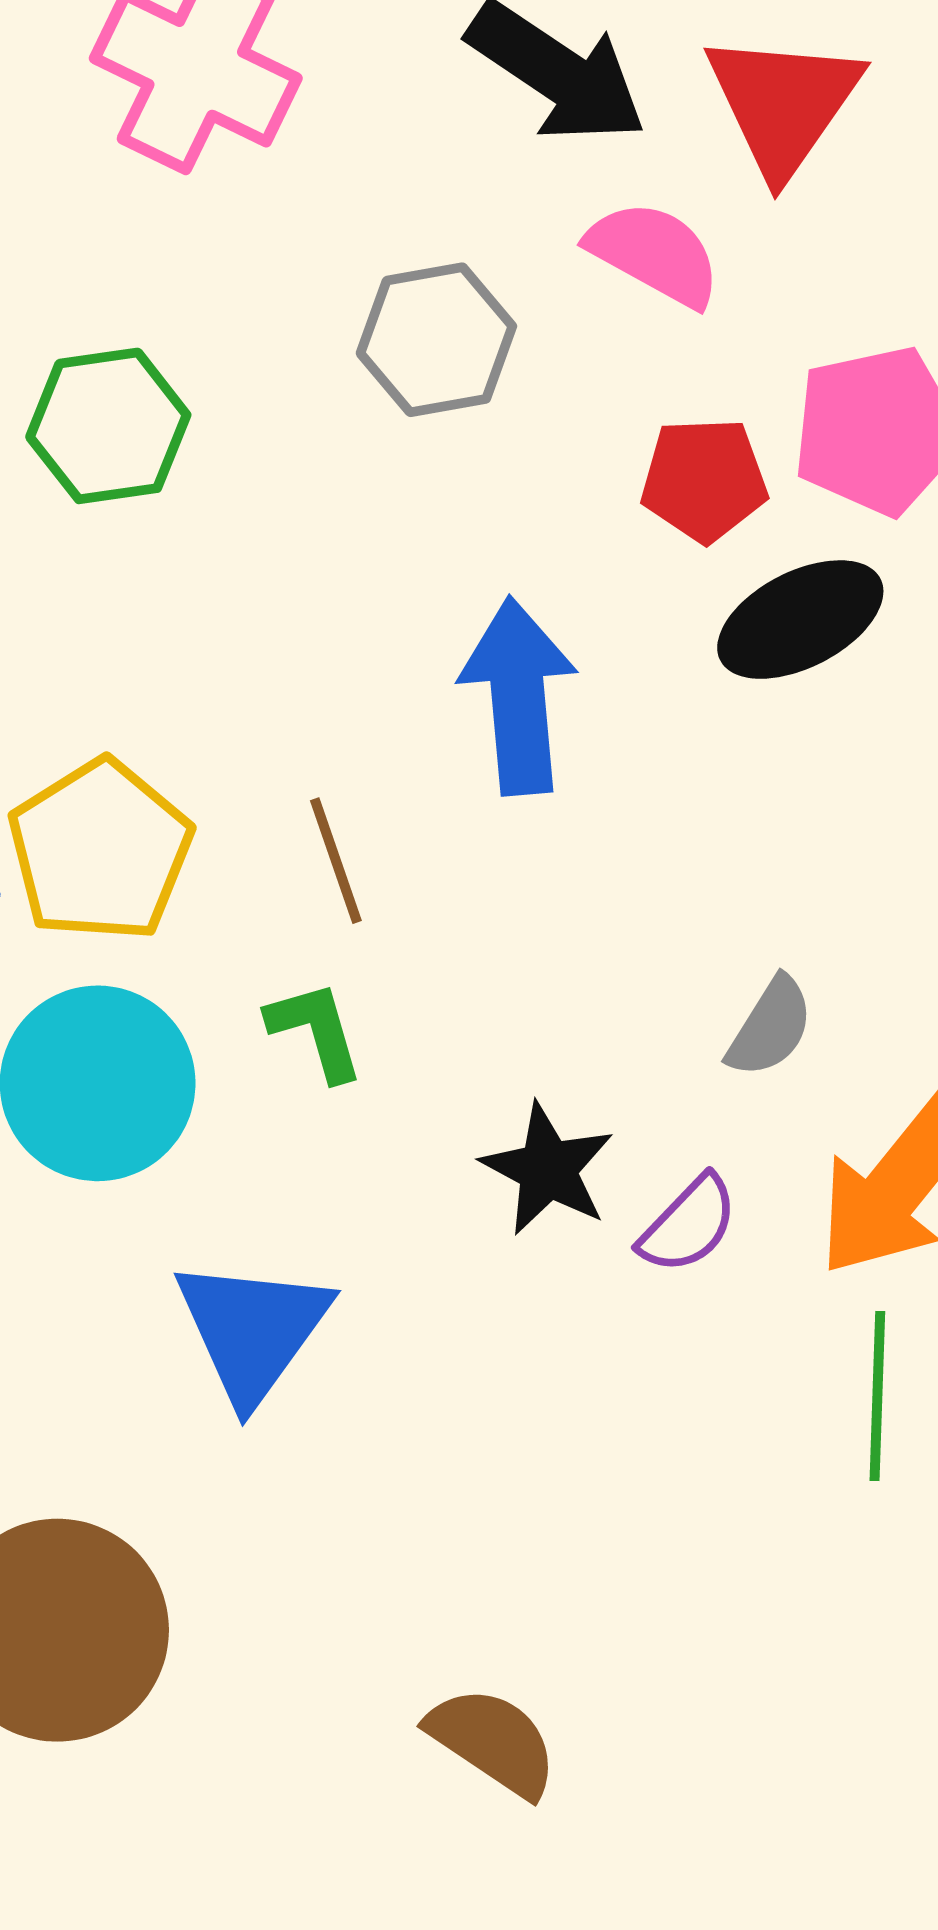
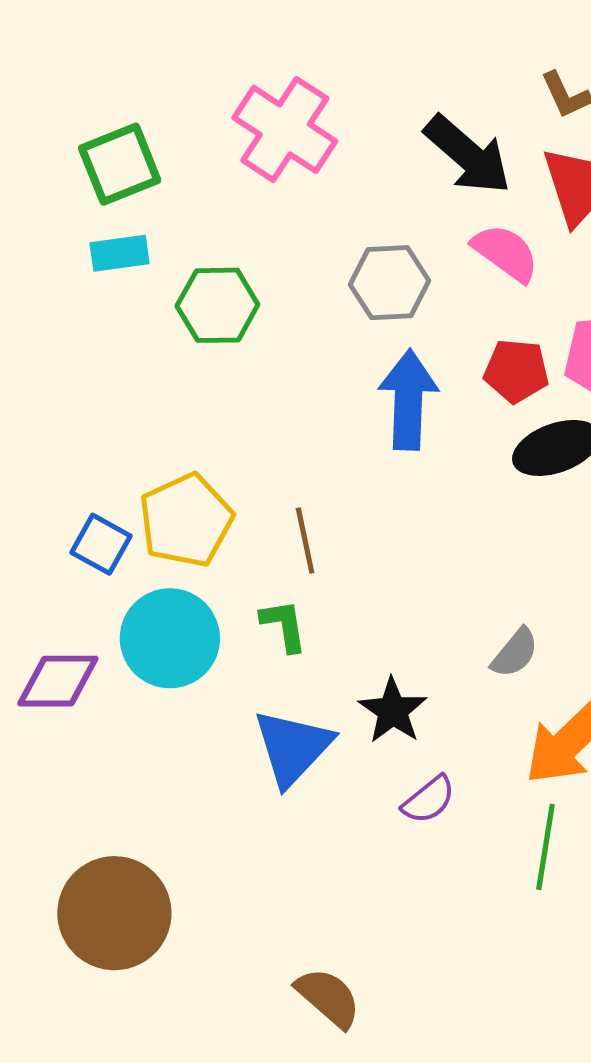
blue arrow: (518, 696) -> (408, 400), moved
purple semicircle: (689, 1225) -> (429, 800), moved
blue triangle: (252, 1330) -> (293, 747), moved

